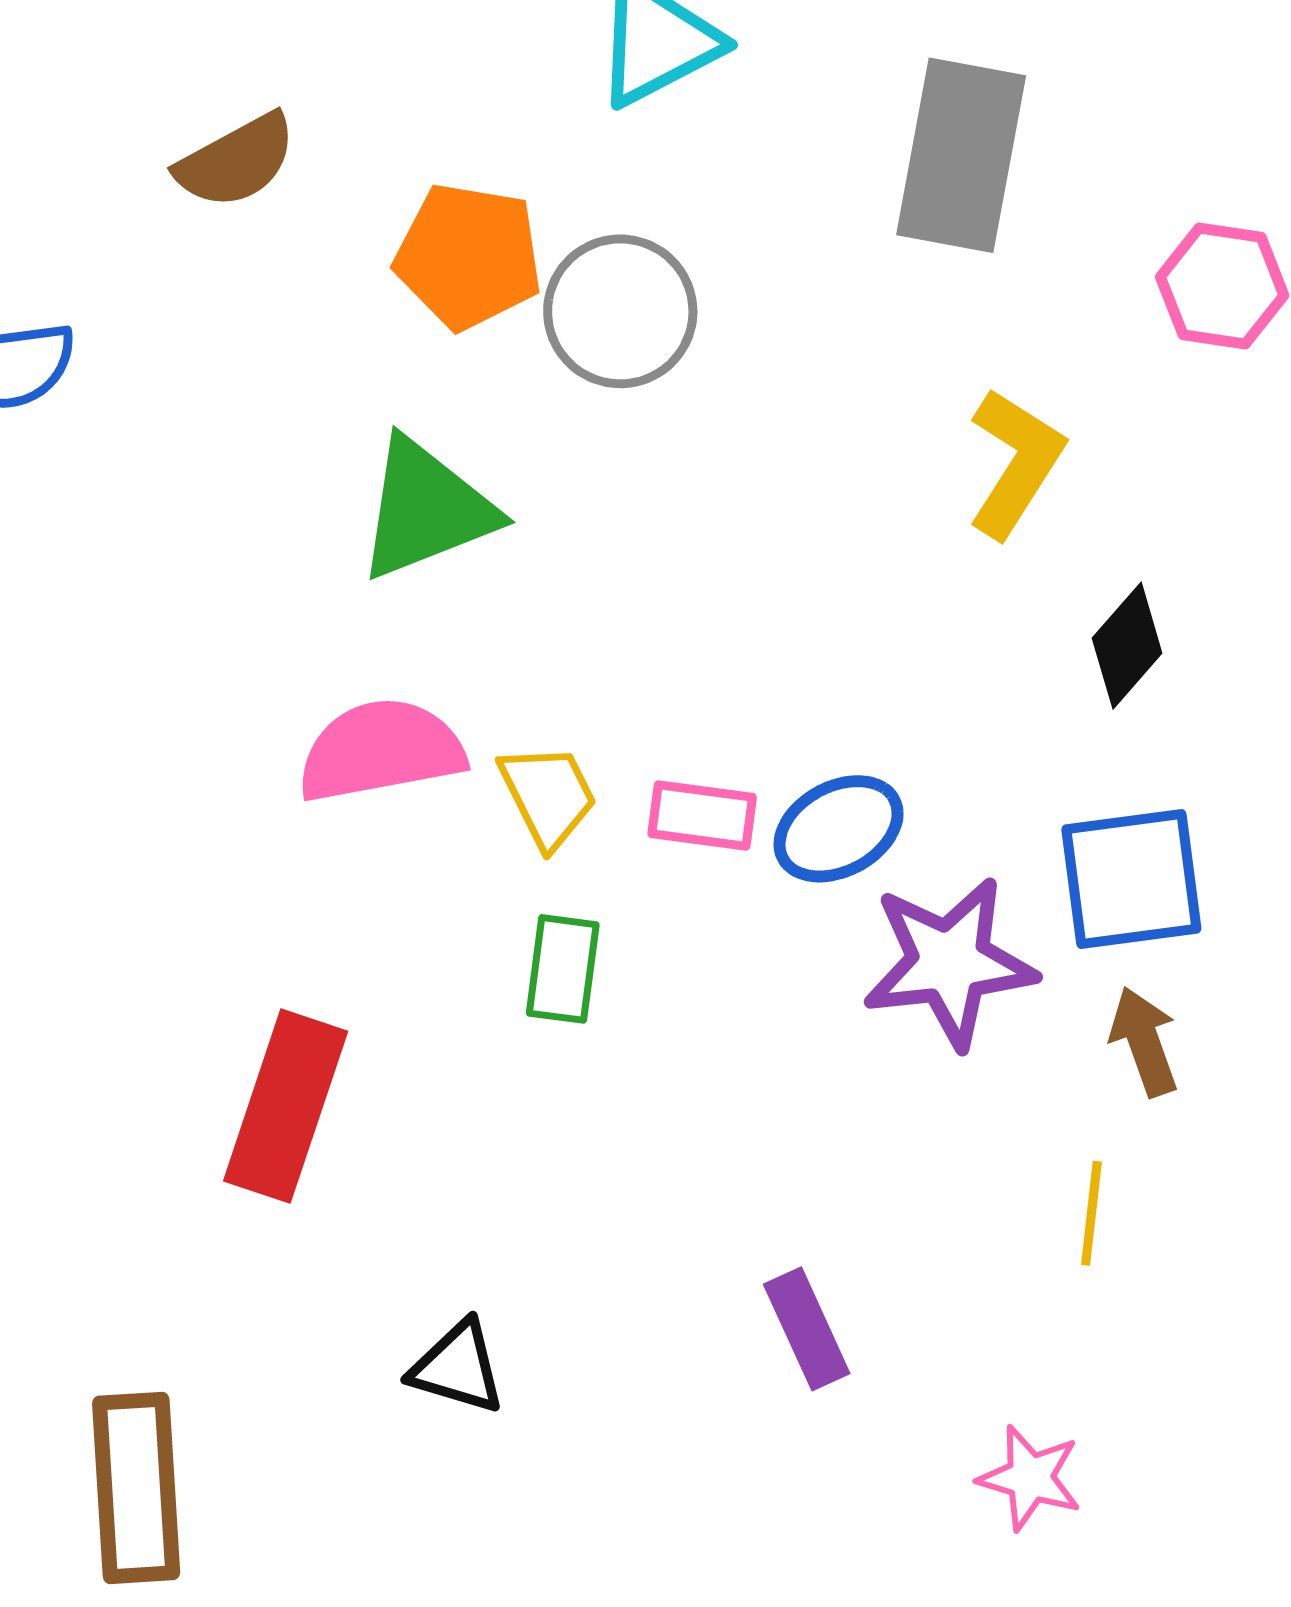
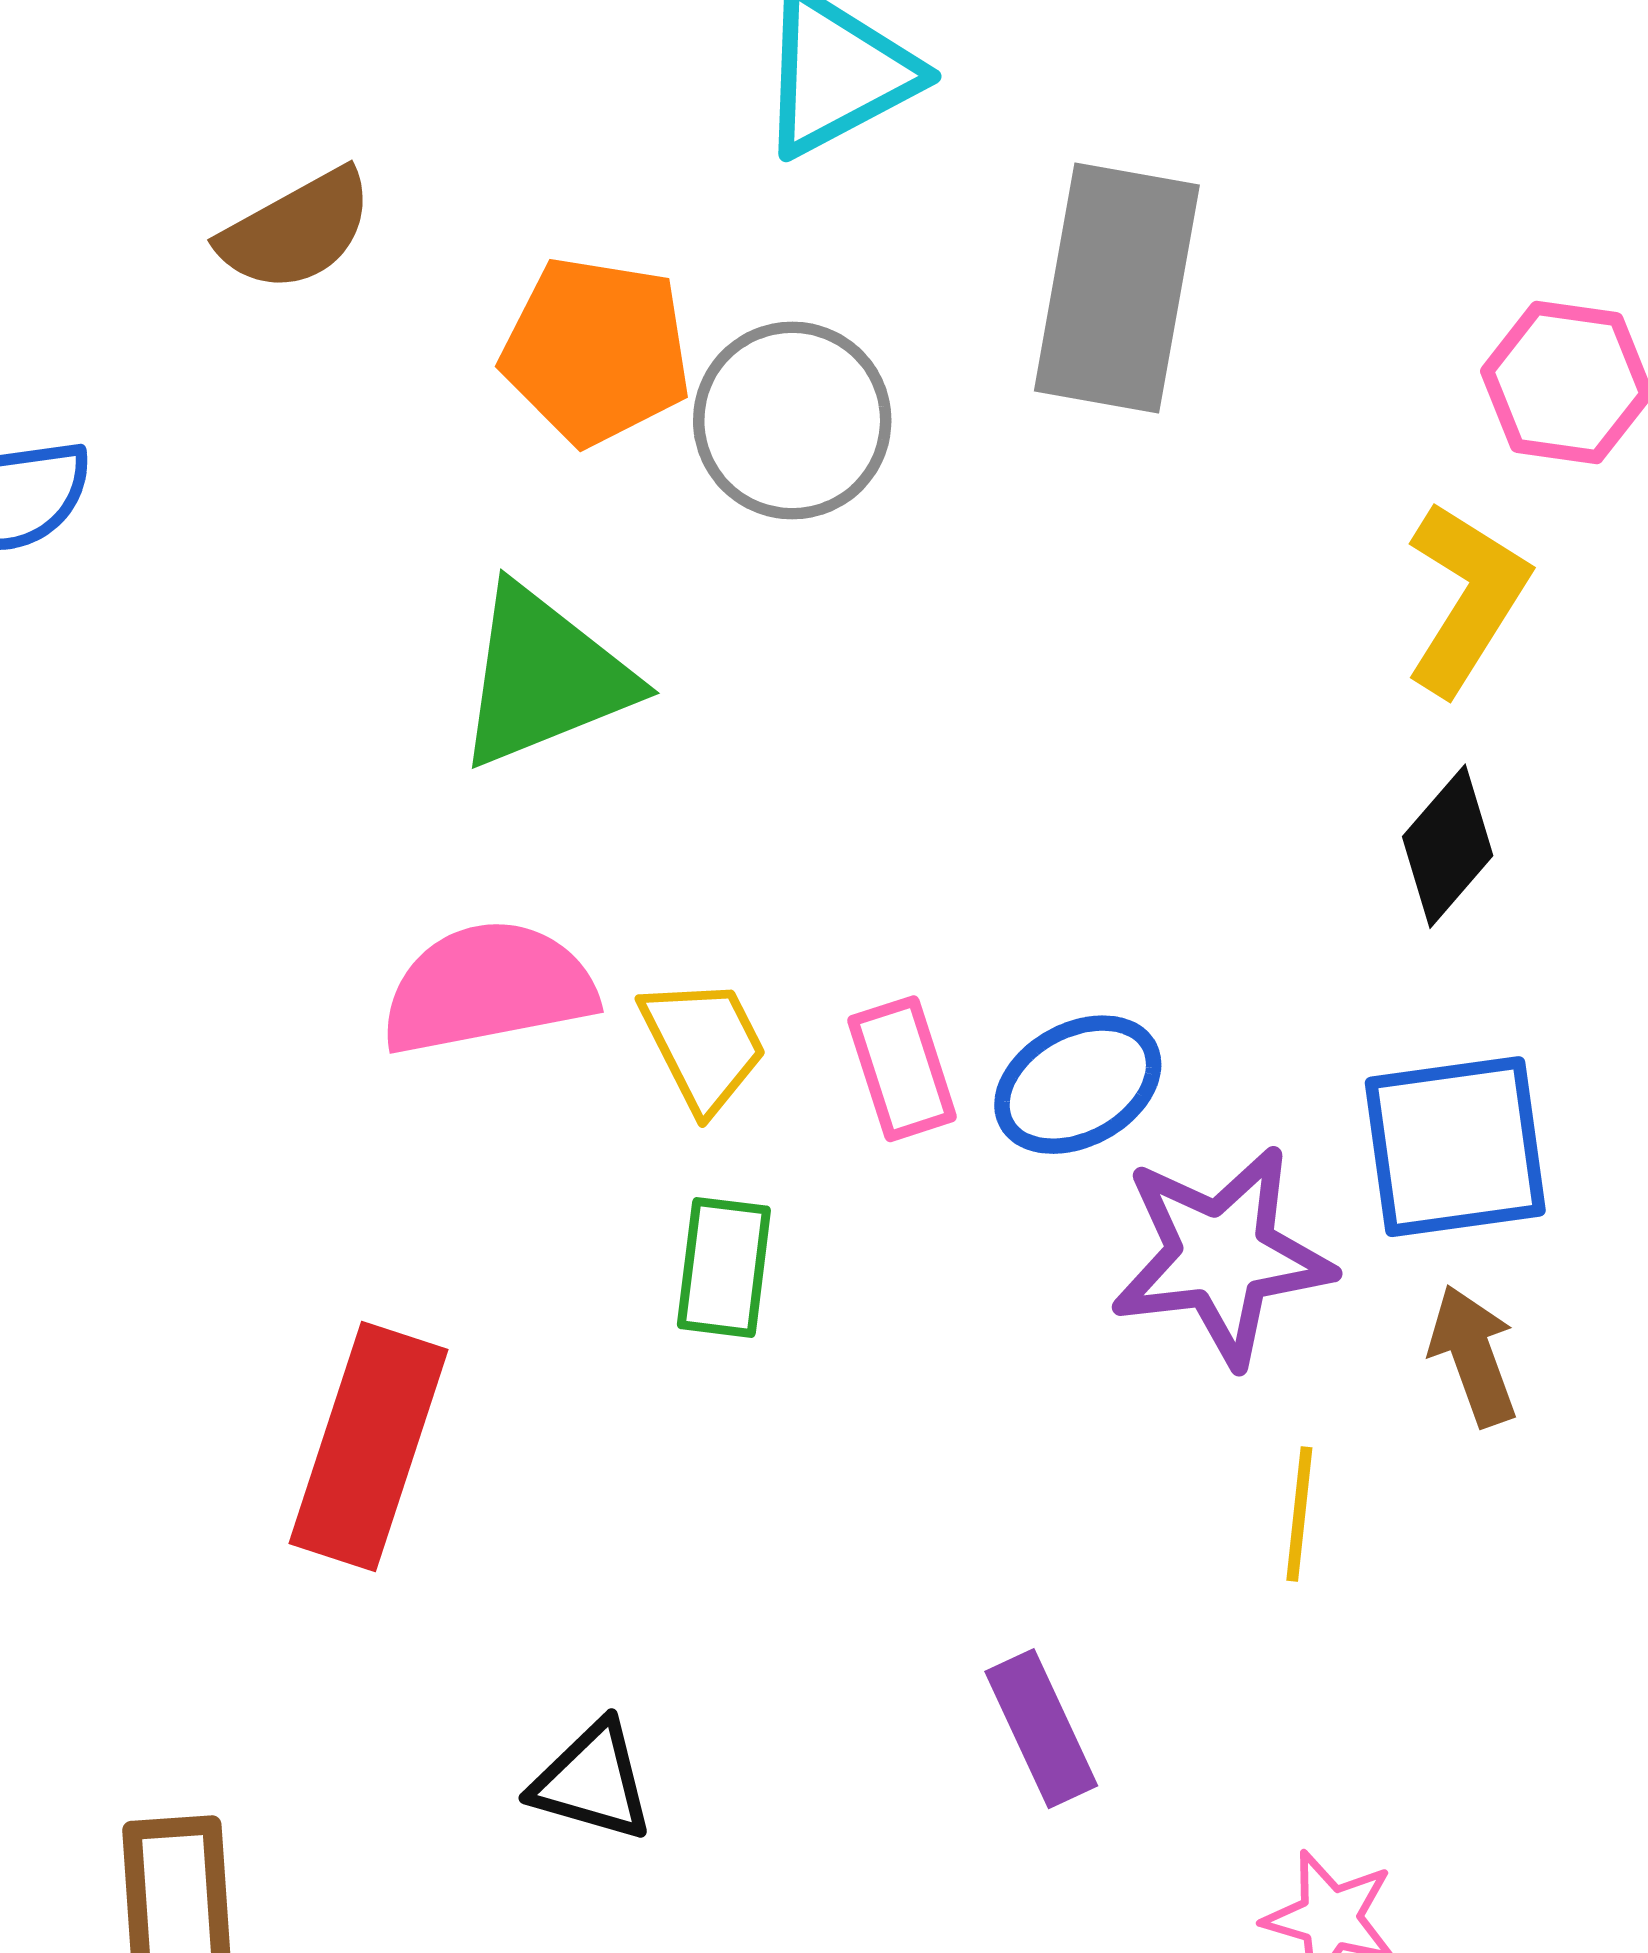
gray rectangle: (961, 155) -> (1117, 288), moved
yellow L-shape: (1015, 463) -> (1466, 598), moved
pink rectangle: (702, 815) -> (902, 1069), turned 65
yellow line: (1091, 1213) -> (1299, 1514), moved

